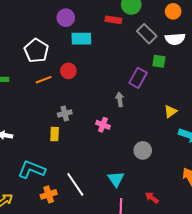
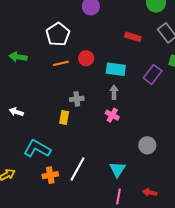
red rectangle: (113, 20) -> (133, 37), moved
cyan rectangle: (81, 39) -> (116, 69), moved
gray arrow: (120, 99) -> (114, 92), moved
white line: (75, 184) -> (77, 169), turned 55
red arrow: (152, 198) -> (150, 192), turned -32

